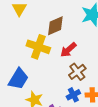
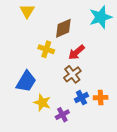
yellow cross: (38, 47) -> (46, 49), size x0.7
brown cross: (77, 72) -> (72, 74), moved

